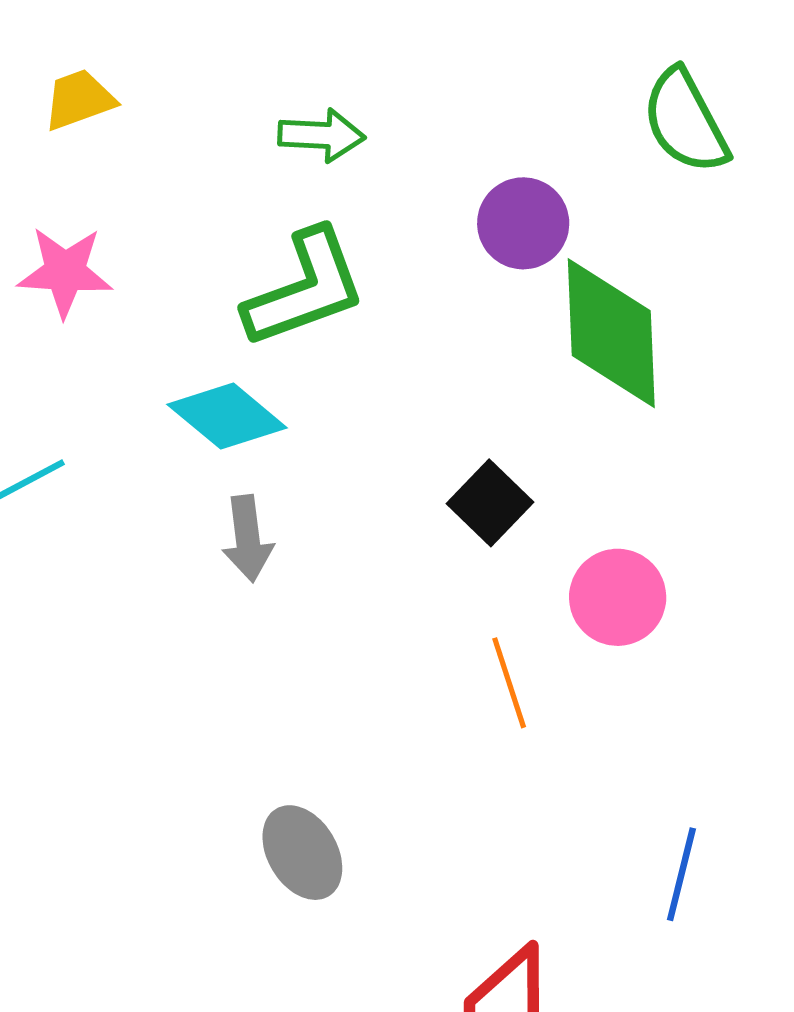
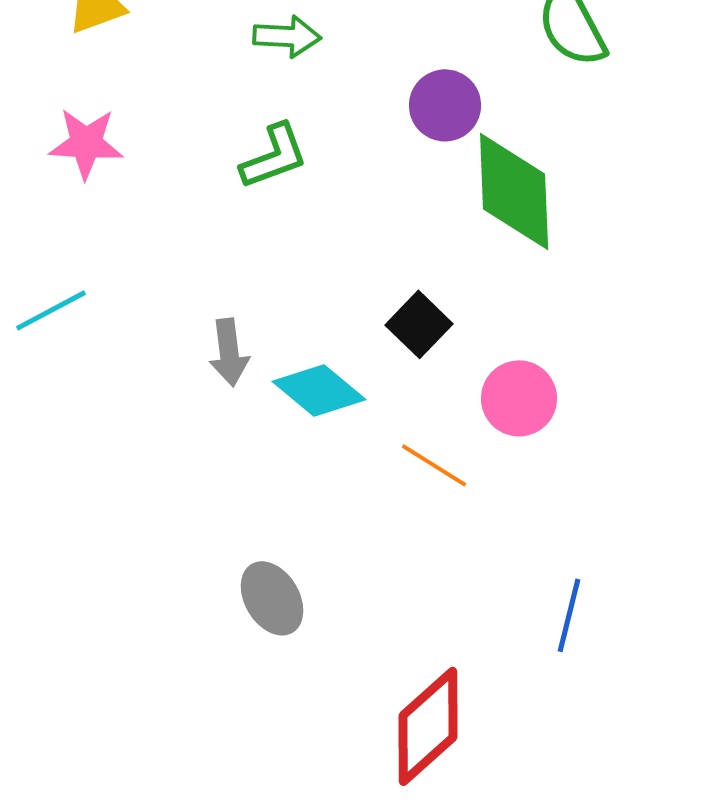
green L-shape: (305, 288) -> (274, 156), size x0.7
cyan diamond: (227, 416) -> (319, 390), moved
orange line: (509, 683) -> (434, 465), turned -40

